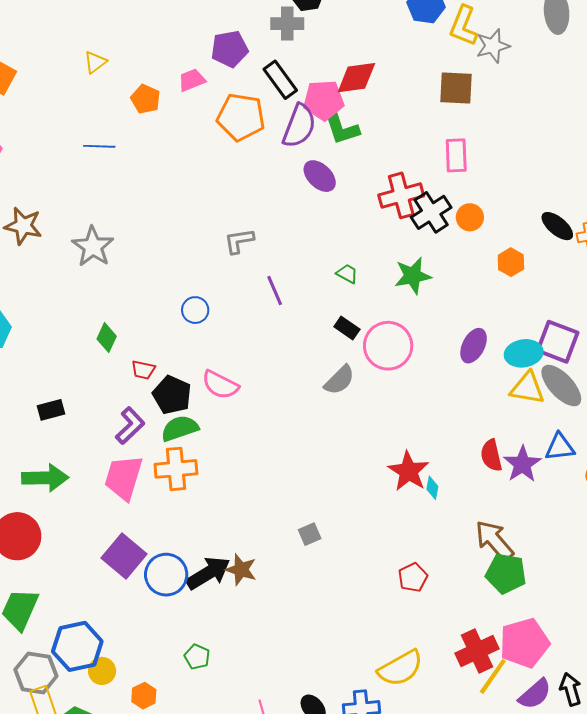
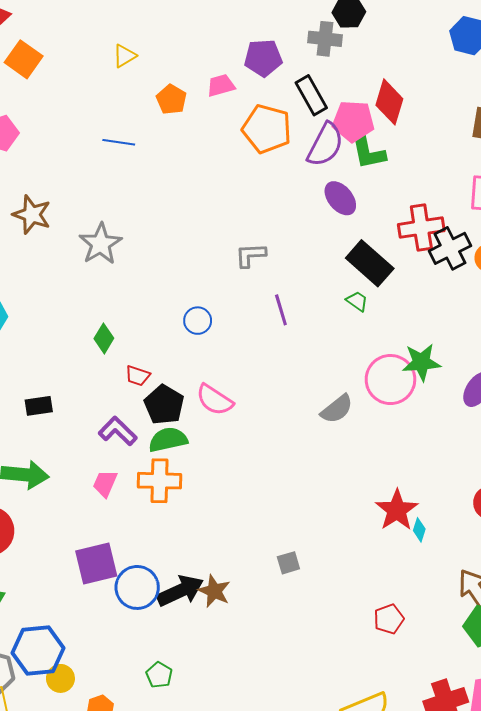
red diamond: (356, 78) -> (389, 102), turned -72
green star: (413, 276) -> (421, 362), moved
black rectangle: (347, 328) -> (370, 263), moved, size x1.8
purple L-shape: (130, 426) -> (118, 431), turned -99
pink trapezoid: (124, 478) -> (105, 483), size x0.6
purple square: (124, 556) -> (96, 564), turned 30

